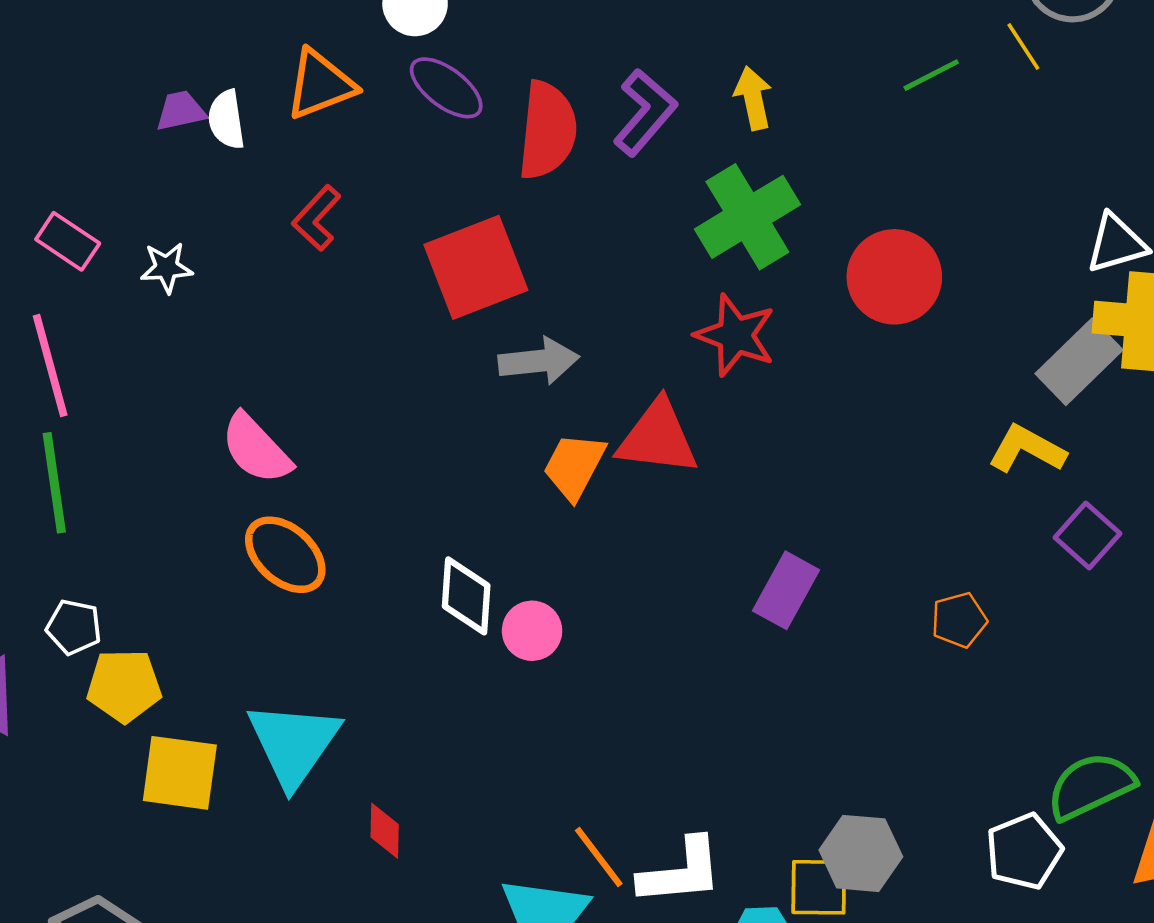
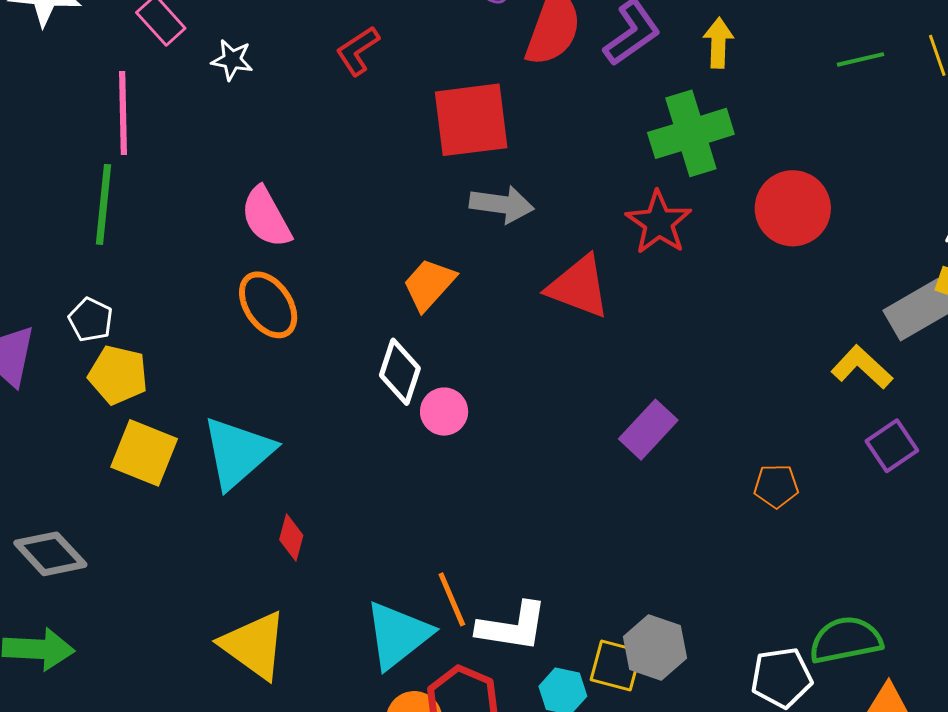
orange trapezoid: (574, 466) -> (429, 284), moved

